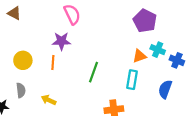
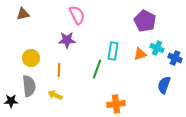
brown triangle: (14, 13) -> (23, 14), turned -40
orange line: (53, 62) -> (59, 70), moved
cyan rectangle: (132, 80) -> (113, 51), moved
gray semicircle: (21, 90) -> (29, 86), size x1.5

